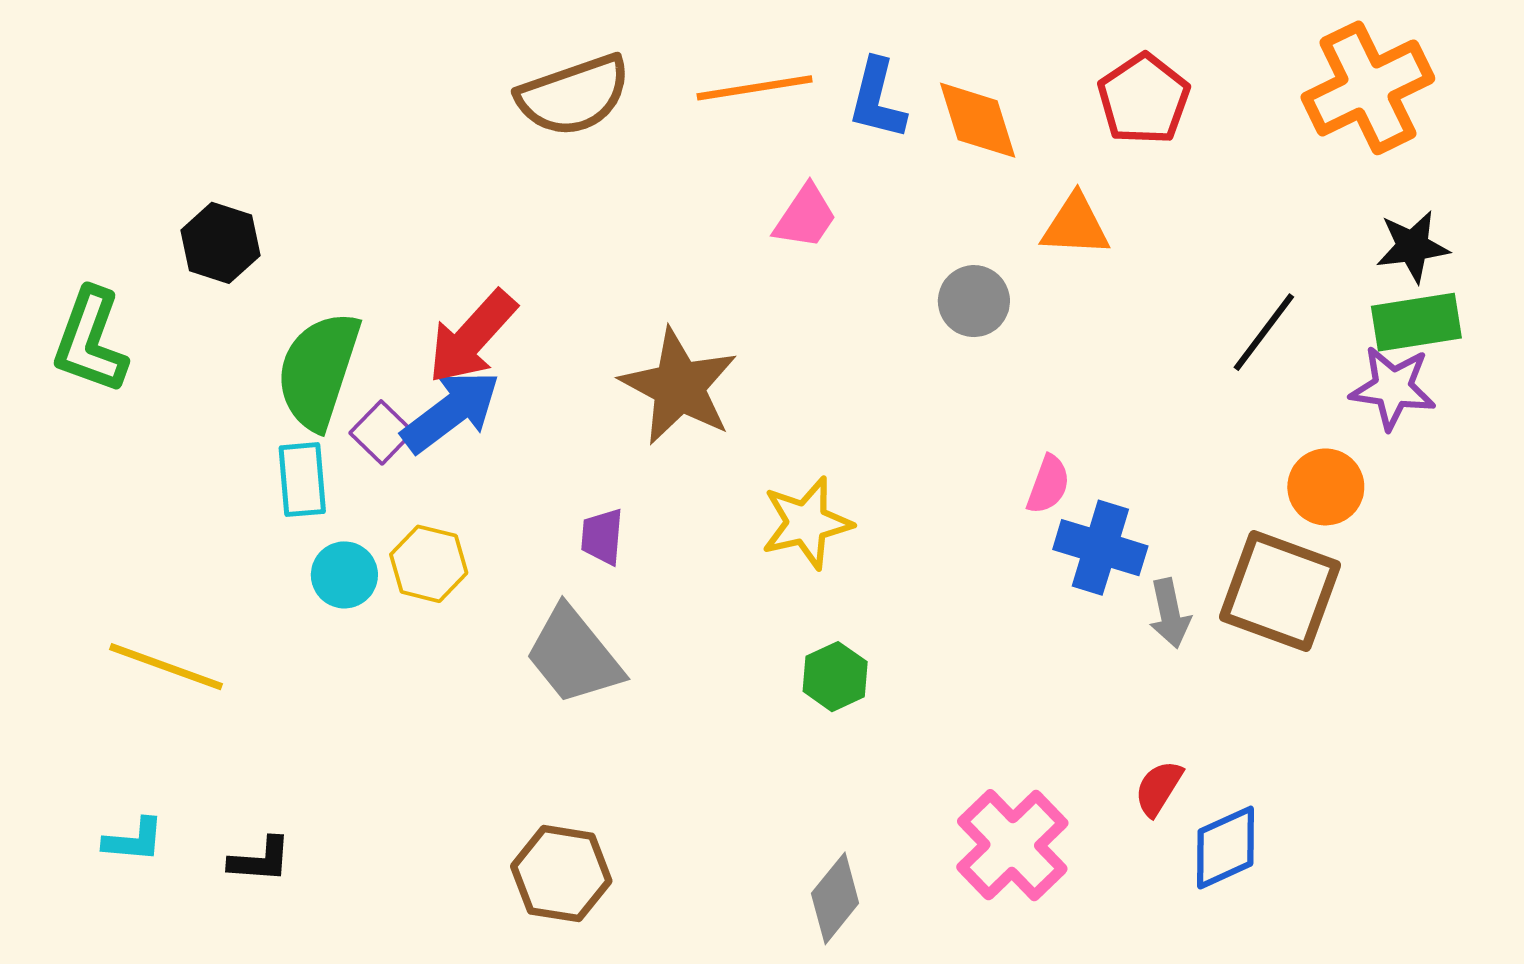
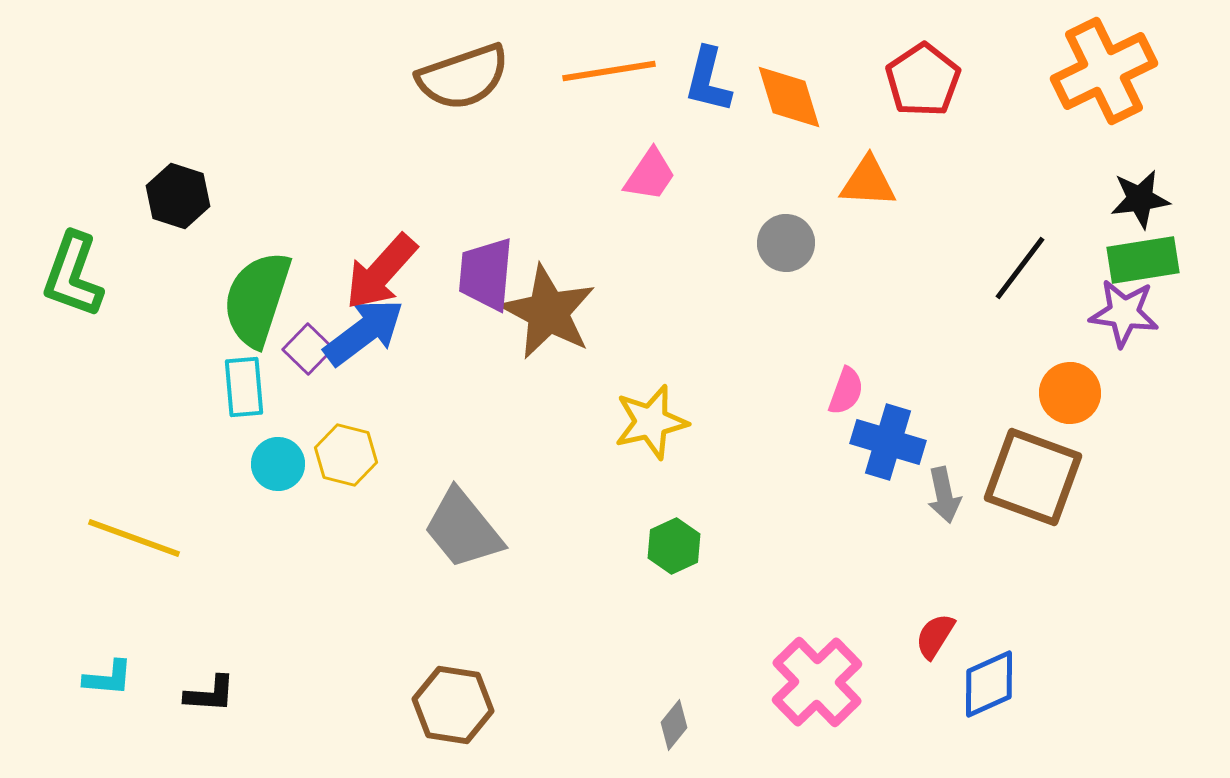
purple trapezoid: (602, 537) -> (486, 274), moved, size x1.6
gray diamond: (835, 898) -> (674, 725), size x0.7

